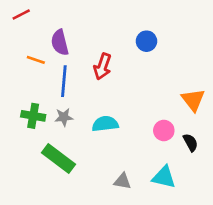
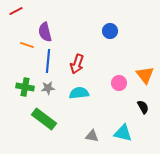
red arrow: (103, 67) -> (77, 64), moved
pink circle: (164, 130) -> (119, 83), moved

